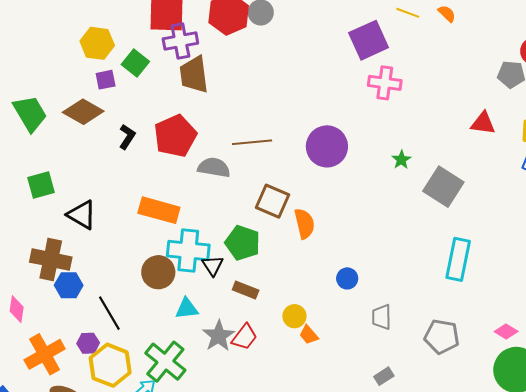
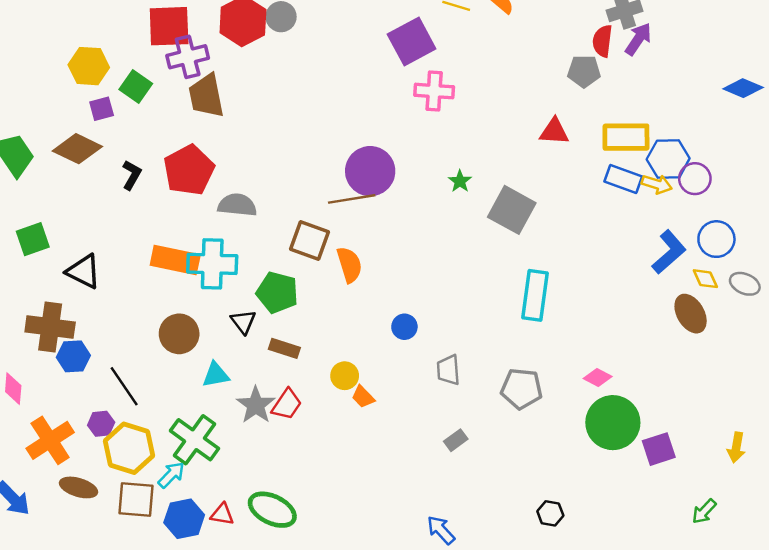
brown line: (252, 142) -> (352, 199), moved
cyan cross: (188, 251) -> (212, 264), moved

